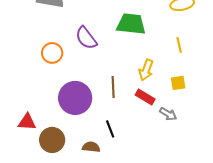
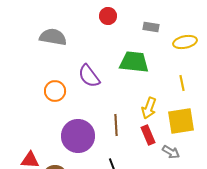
yellow square: (178, 83) -> (181, 121), size x1.8
red rectangle: (145, 97) -> (148, 135), turned 36

